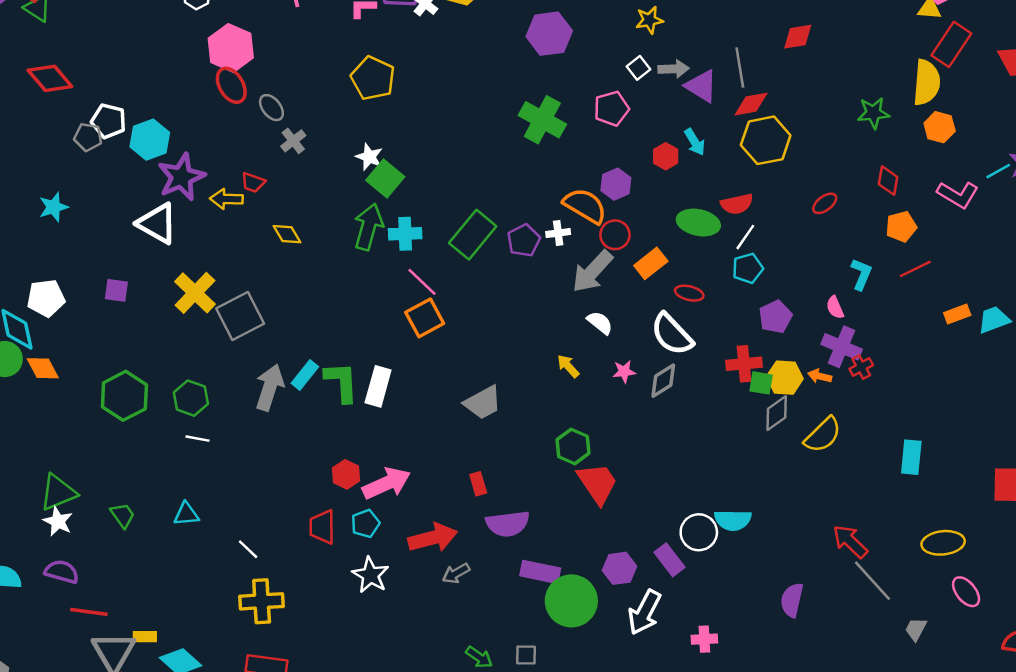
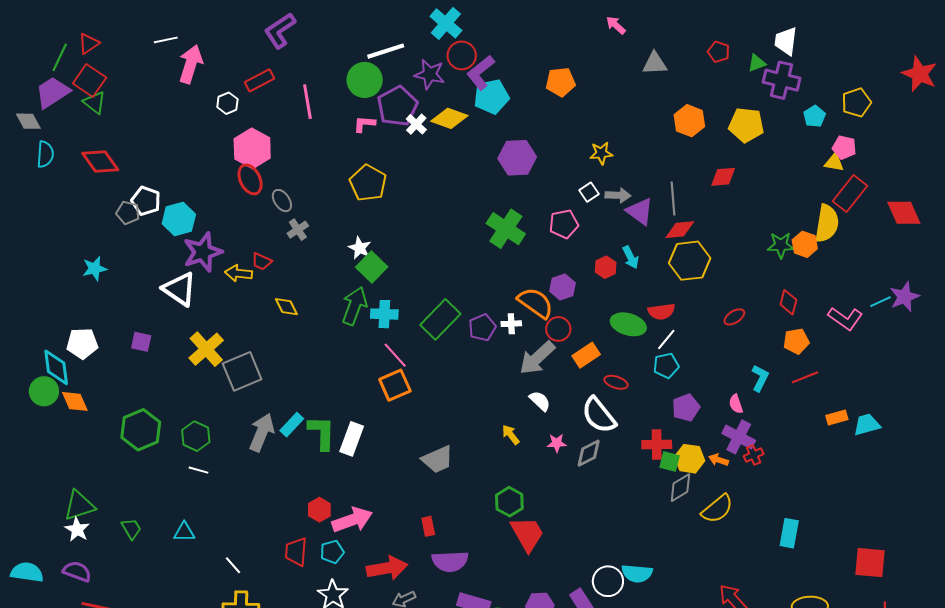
orange hexagon: (940, 127) -> (805, 244), moved

